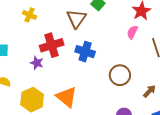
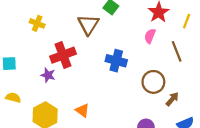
blue cross: (85, 52) -> (116, 61), moved
brown circle: (120, 75) -> (153, 82), moved
orange triangle: (67, 97) -> (82, 110), size x0.6

